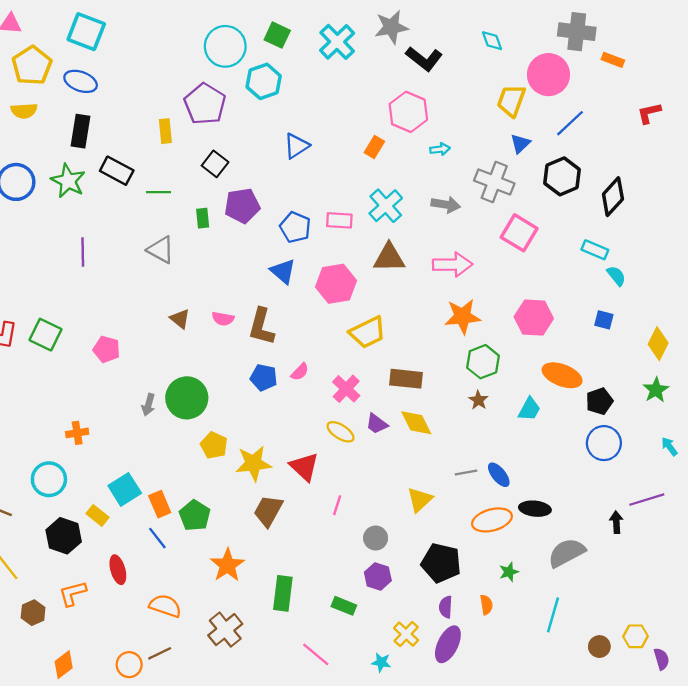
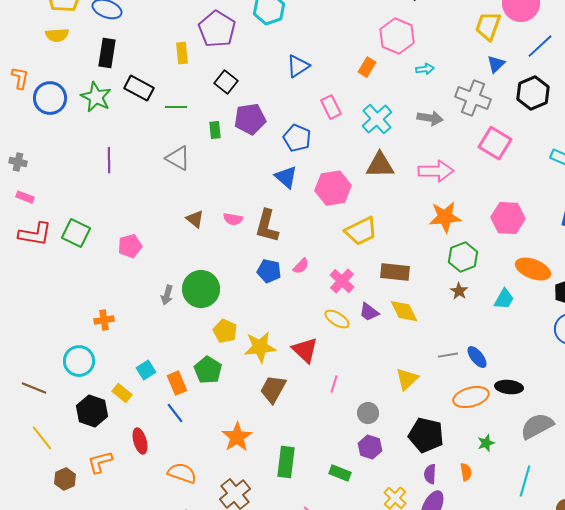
pink rectangle: (339, 220) -> (331, 107), moved, turned 60
pink pentagon: (107, 349) -> (130, 246), turned -30
cyan square: (125, 489) -> (146, 370), size x0.7
green pentagon: (195, 515) -> (208, 370), moved

